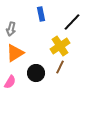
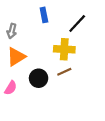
yellow cross: (60, 46) -> (64, 49), turned 36
brown line: (60, 67) -> (64, 72), turned 40

